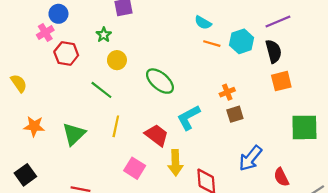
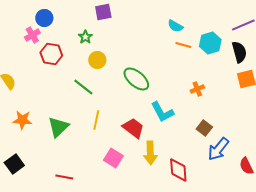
brown square: (235, 114) -> (204, 128), moved, turned -35
cyan L-shape: (189, 117) -> (162, 112), turned -90

